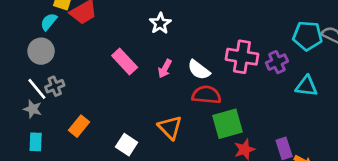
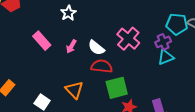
pink cross: (242, 57) -> (128, 39), turned 30
purple cross: (277, 62) -> (163, 42), moved
cyan triangle: (306, 86) -> (166, 57), moved, turned -30

